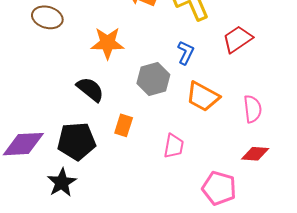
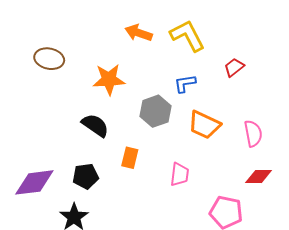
red trapezoid: (238, 39) -> (234, 67), size x0.7
blue L-shape: (186, 53) -> (185, 84), turned -120
black pentagon: (77, 141) -> (86, 176), size x0.7

